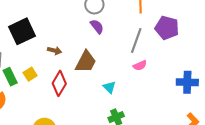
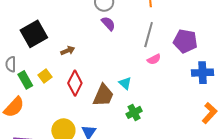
purple pentagon: (167, 28) -> (185, 41), moved
brown arrow: (54, 51) -> (68, 51), turned -32
brown trapezoid: (86, 62) -> (103, 95), moved

